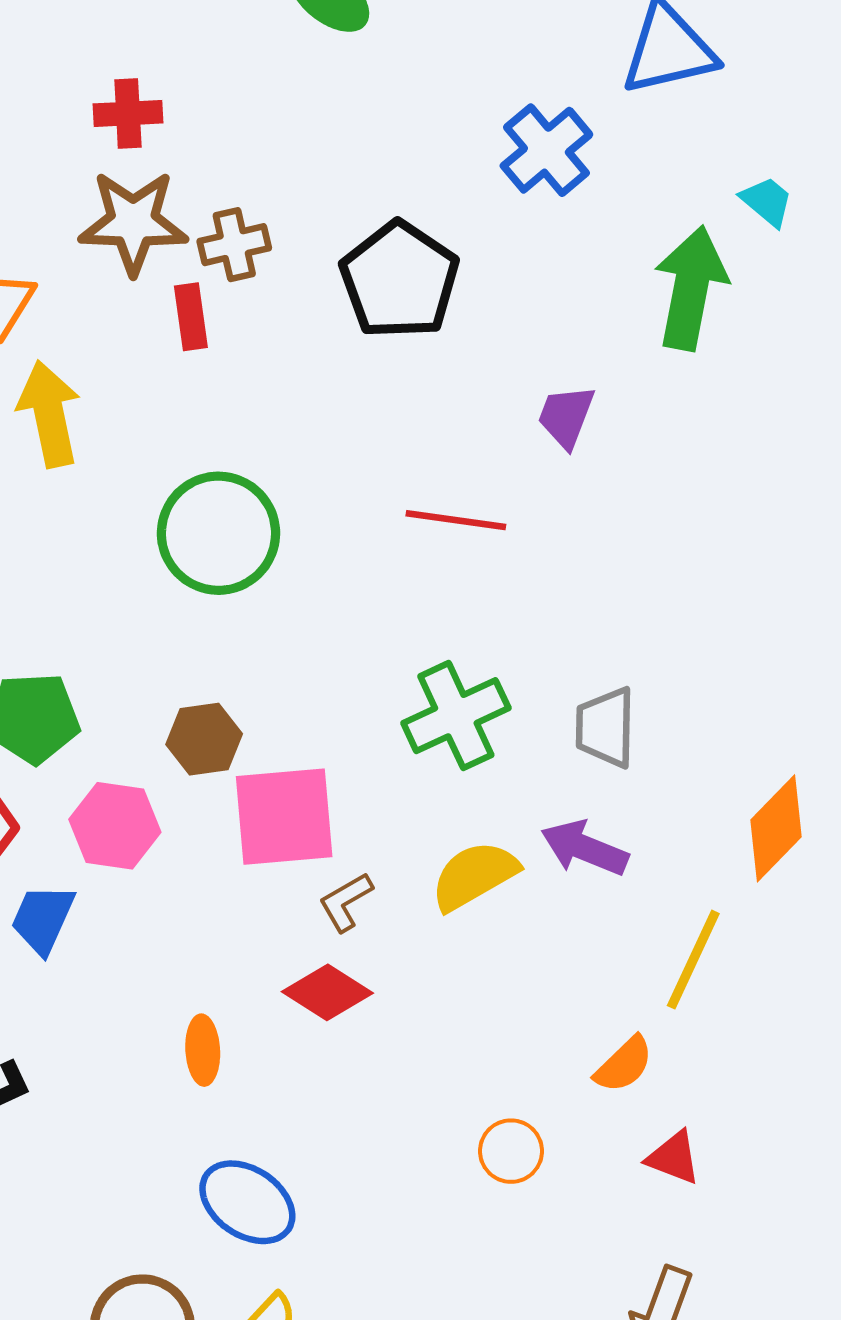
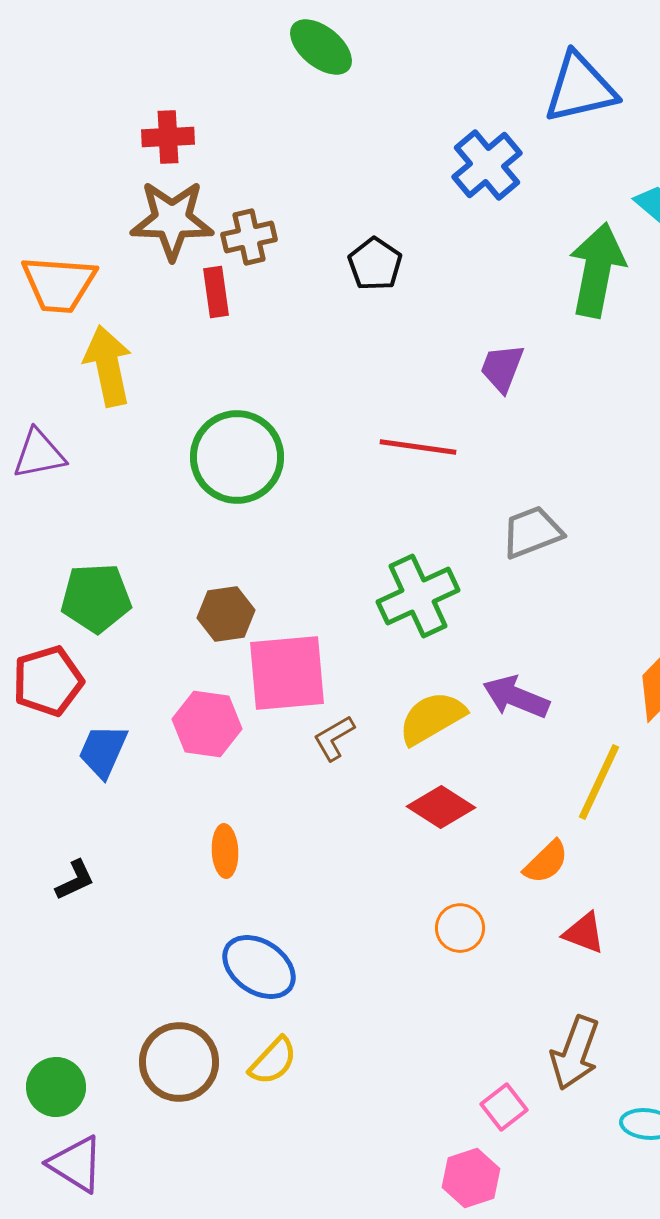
black pentagon: (400, 280) -> (375, 264), size x0.6
gray trapezoid: (605, 727) -> (532, 532), moved, turned 68
pink hexagon: (115, 826) -> (207, 724), moved
red diamond: (327, 992) -> (441, 807), moved

